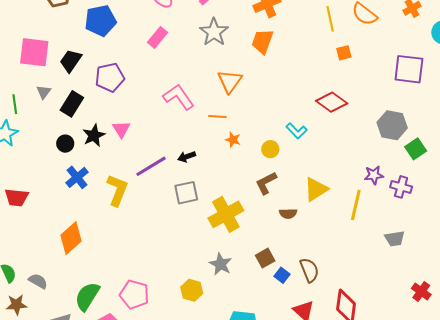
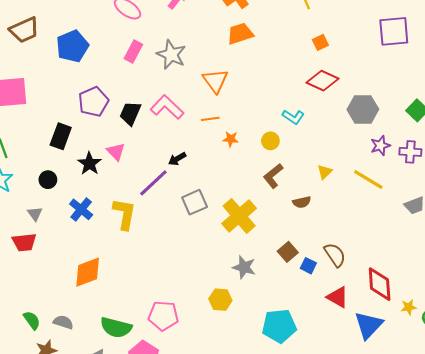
gray star: (214, 32) -> (171, 55), moved
orange trapezoid: (262, 41) -> (240, 34), turned 64
orange square: (344, 53) -> (320, 42), moved
black trapezoid: (71, 61) -> (130, 113), moved
gray triangle: (44, 92) -> (35, 214), moved
gray hexagon: (392, 125) -> (363, 109), moved
black circle: (65, 144) -> (48, 180), moved
black arrow: (187, 157) -> (177, 159), moved
yellow triangle: (316, 189) -> (325, 172), size x0.6
yellow line: (356, 205) -> (368, 179), turned -60
orange diamond: (71, 238) -> (88, 272), turned 32
green semicircle: (87, 296) -> (116, 327), turned -96

